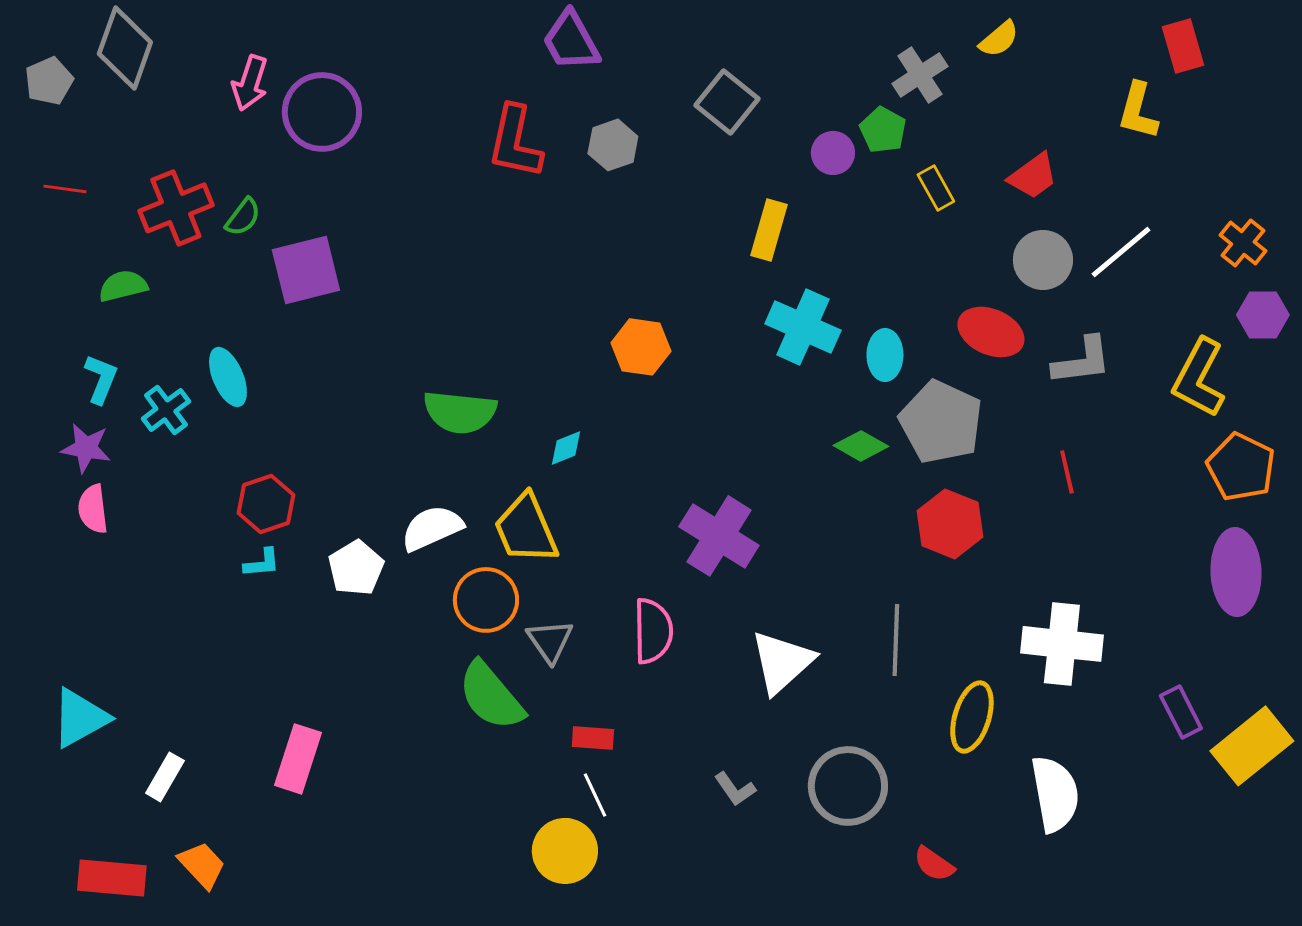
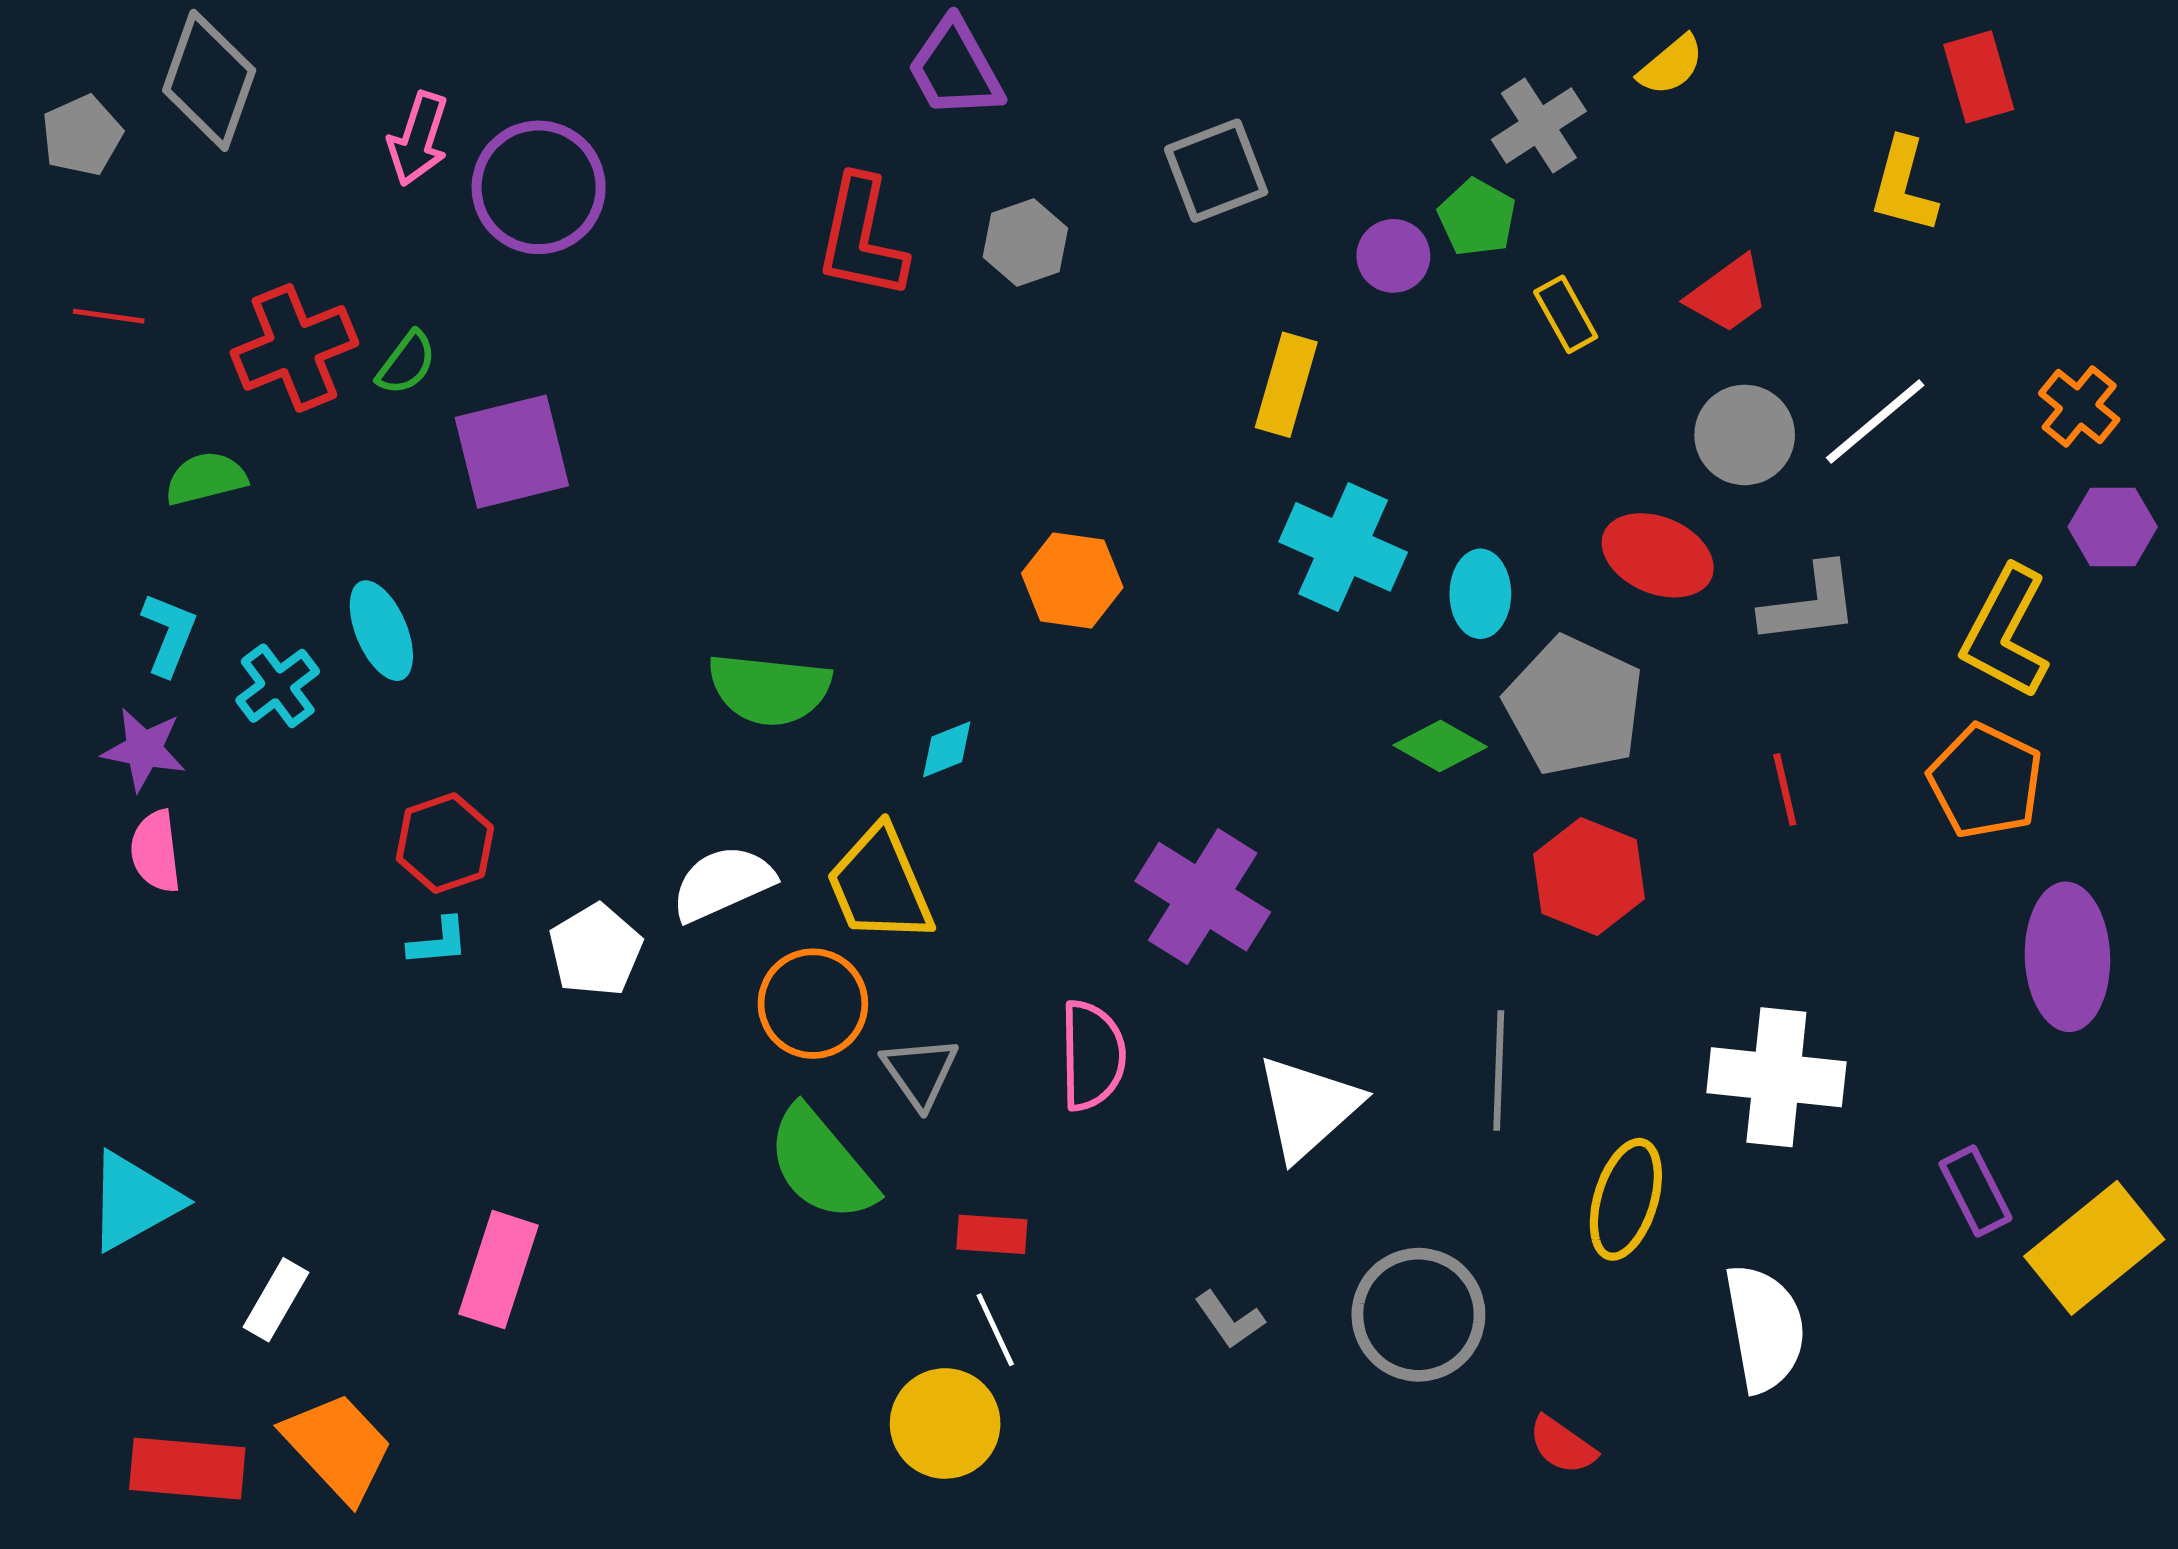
gray square: (727, 102) -> (1216, 171), turned 30
orange pentagon: (1241, 467) -> (1986, 781), moved
orange trapezoid: (202, 865) -> (338, 1447), size x1.4

